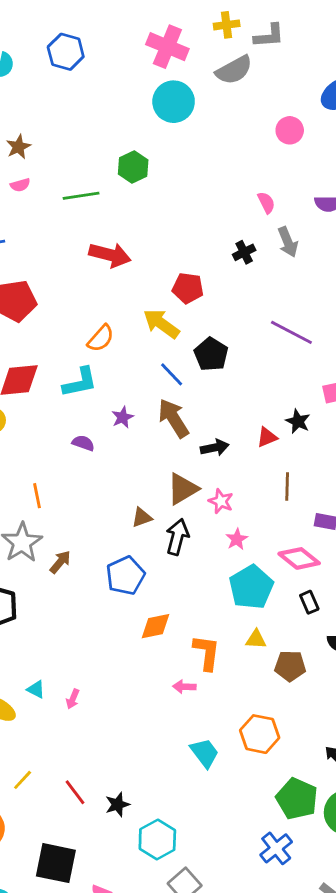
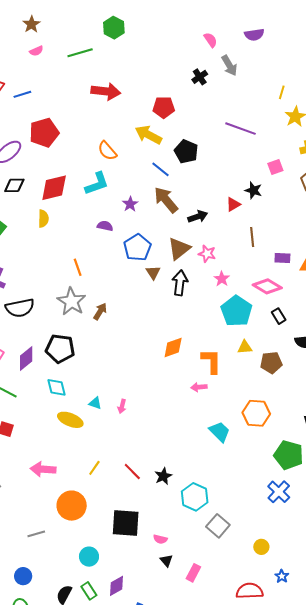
orange semicircle: (101, 338) -> (107, 151), turned 105
brown triangle: (142, 517) -> (153, 272), turned -35
blue pentagon: (125, 576) -> (137, 247), moved

